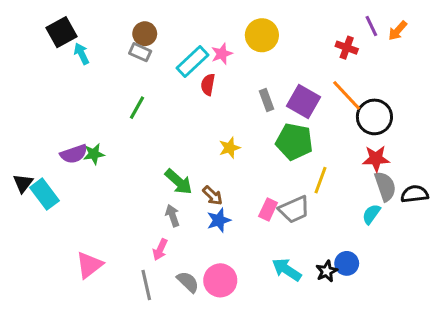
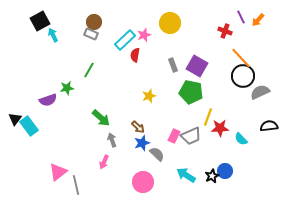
orange line: (347, 95) -> (241, 58), moved
green star: (94, 154) -> (67, 88), moved
red star: (376, 159) -> (220, 128), moved
green arrow: (179, 182) -> (101, 118), moved
gray semicircle: (385, 186) -> (260, 92), moved, turned -96
cyan semicircle: (371, 214) -> (241, 139), turned -80
gray semicircle: (188, 282) -> (157, 154), moved
gray line: (146, 285) -> (76, 185), moved

